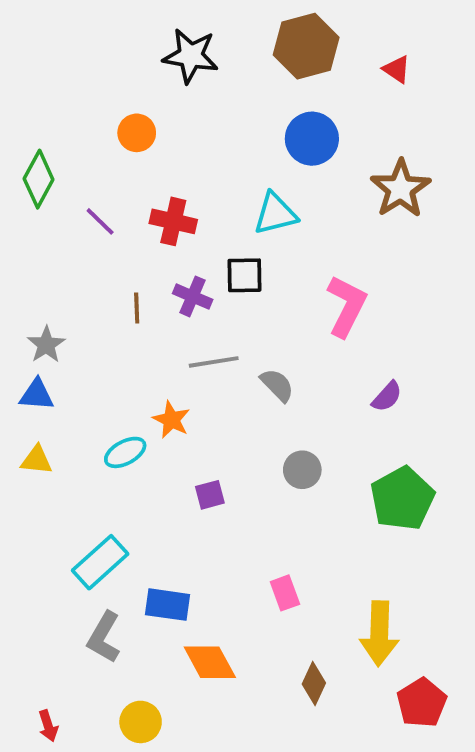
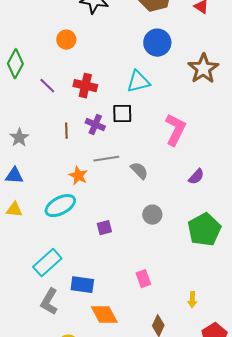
gray star: (46, 345) -> (19, 138), moved
orange star: (171, 420) -> (78, 176), moved
cyan ellipse: (125, 452) -> (60, 206), size x1.4
yellow arrow: (379, 633) -> (192, 300), size x0.5

